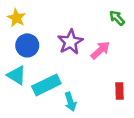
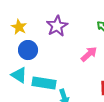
purple star: (70, 42) -> (57, 26), moved
cyan rectangle: (46, 85) -> (44, 83), turned 35

